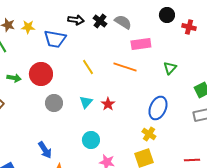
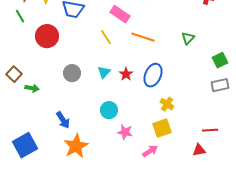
pink rectangle: (141, 44) -> (120, 14), moved, turned 42
red circle: (41, 74) -> (47, 36), moved
green arrow: (14, 78) -> (32, 88), moved
blue ellipse: (158, 108) -> (153, 75), moved

